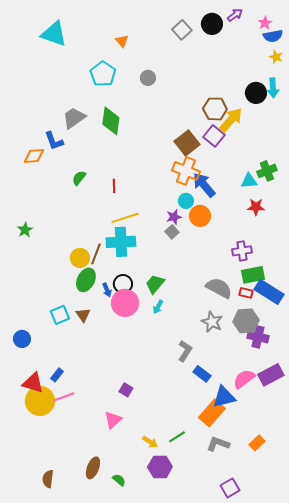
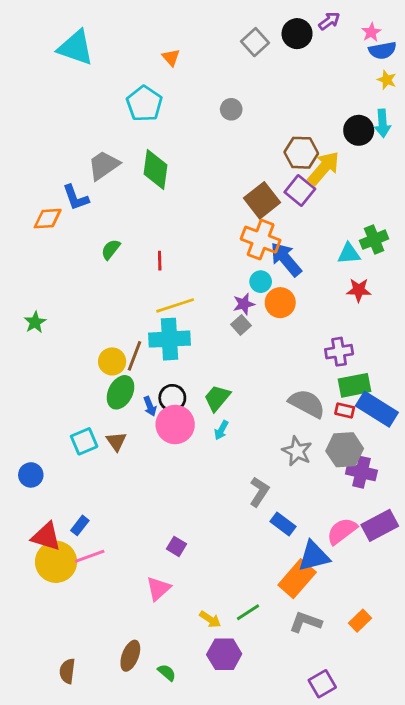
gray circle: (148, 78) -> (231, 109), moved

